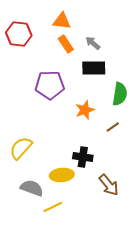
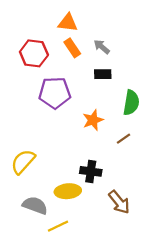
red hexagon: (19, 34) -> (34, 53), moved
black rectangle: (94, 68) -> (103, 74), size x0.7

